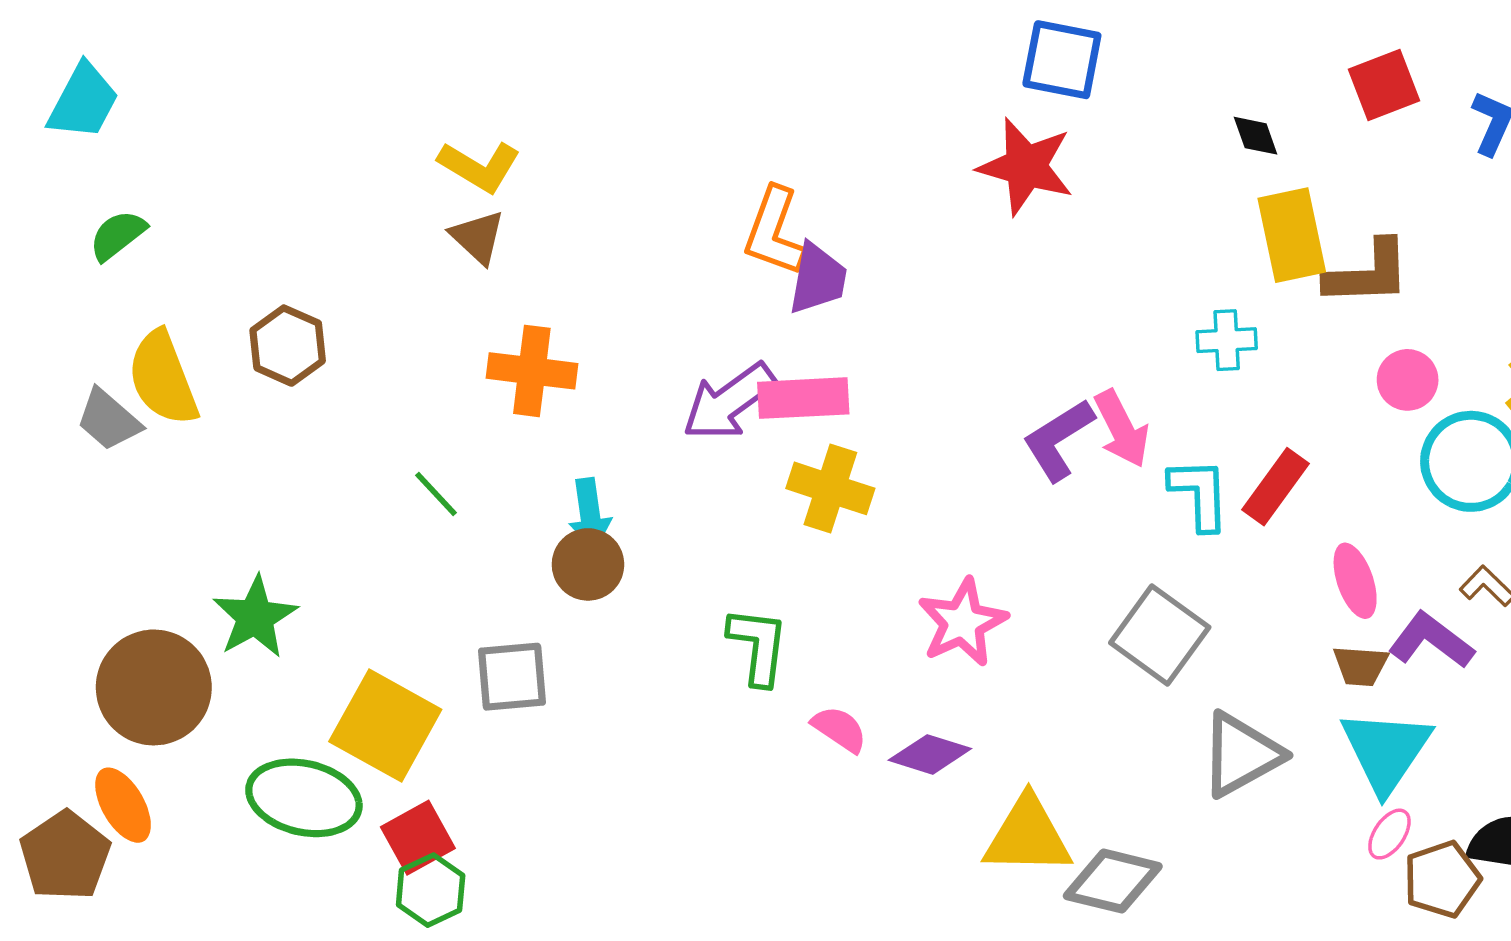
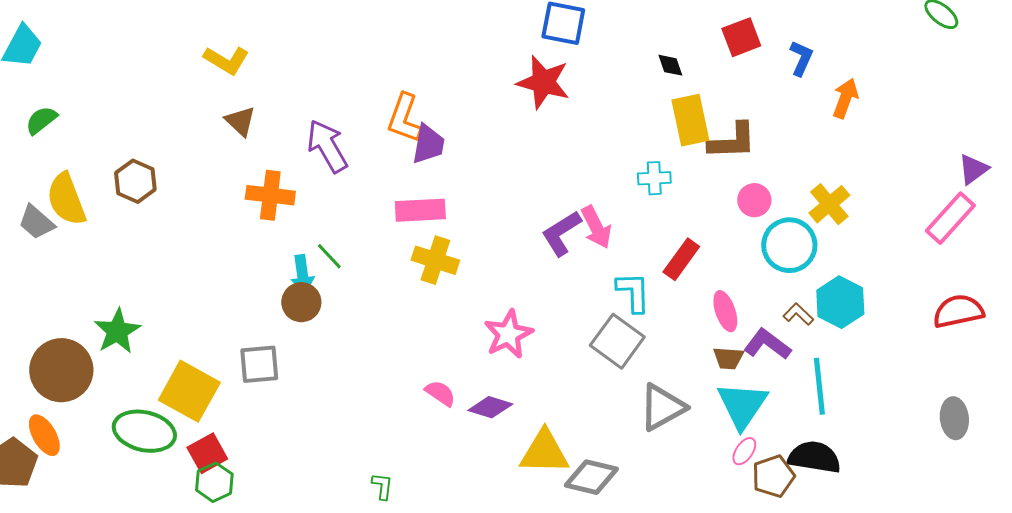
yellow L-shape: (479, 166) -> (226, 60), moved
purple arrow: (729, 402) -> (327, 146), moved, turned 96
green line: (436, 494) -> (329, 256), moved
cyan L-shape: (1199, 494) -> (633, 292), moved
green L-shape: (758, 646) -> (382, 486), moved, size x0.6

